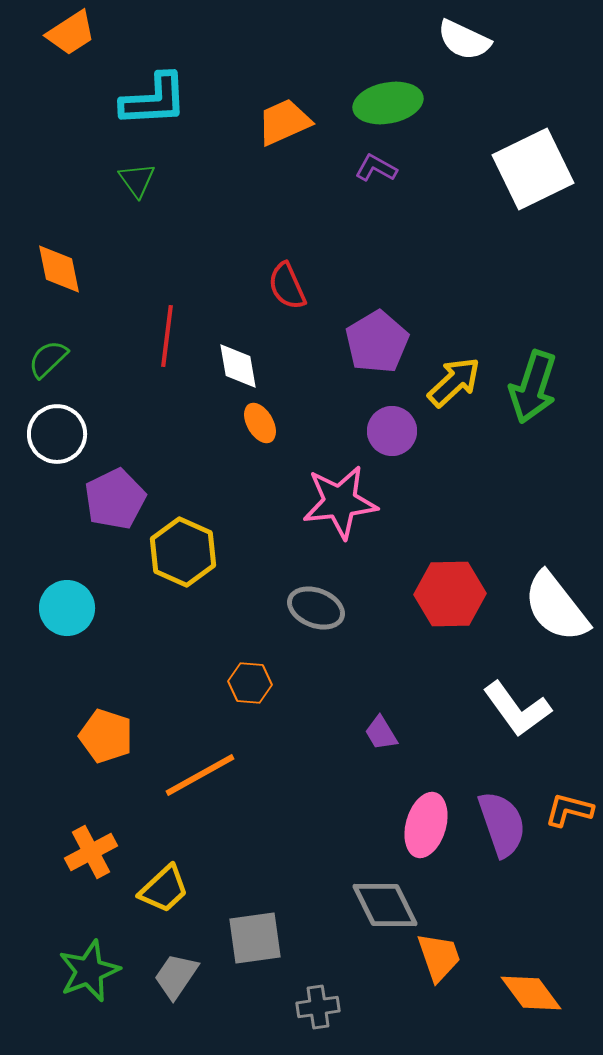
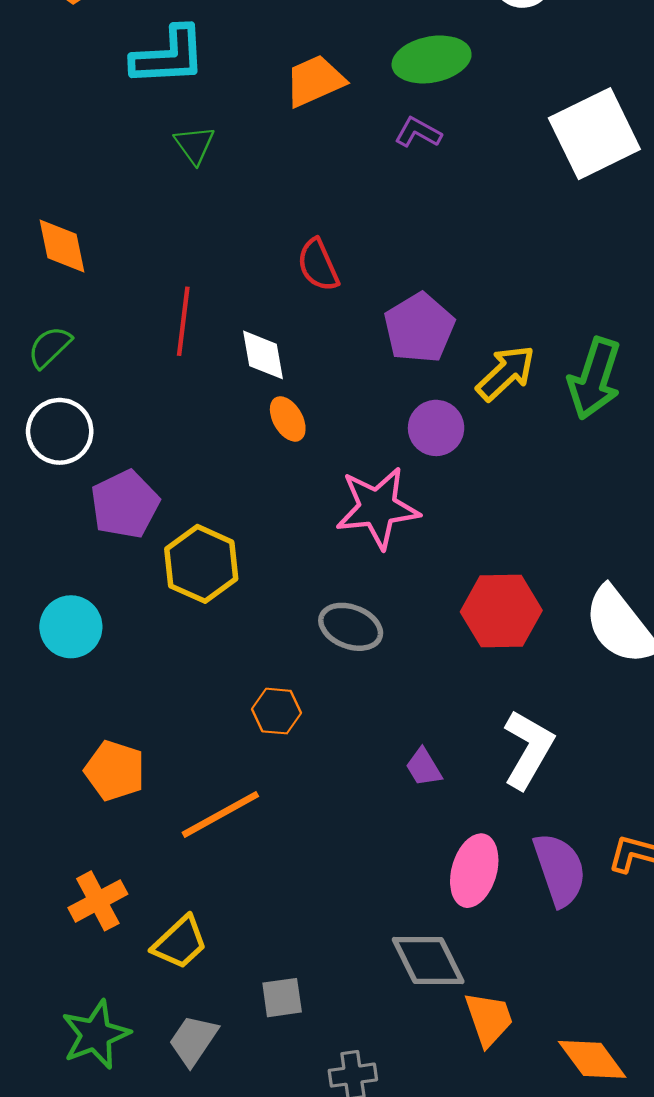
green triangle: (137, 180) -> (194, 145), moved
white L-shape: (517, 709) -> (528, 749), moved, turned -114
gray square: (255, 938) -> (282, 998), size x0.7

